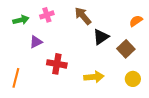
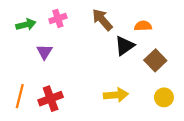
orange semicircle: (136, 21) -> (143, 26), moved, turned 32
purple triangle: (36, 42) -> (44, 52), turned -32
red cross: (57, 64) -> (51, 99), moved, turned -30

